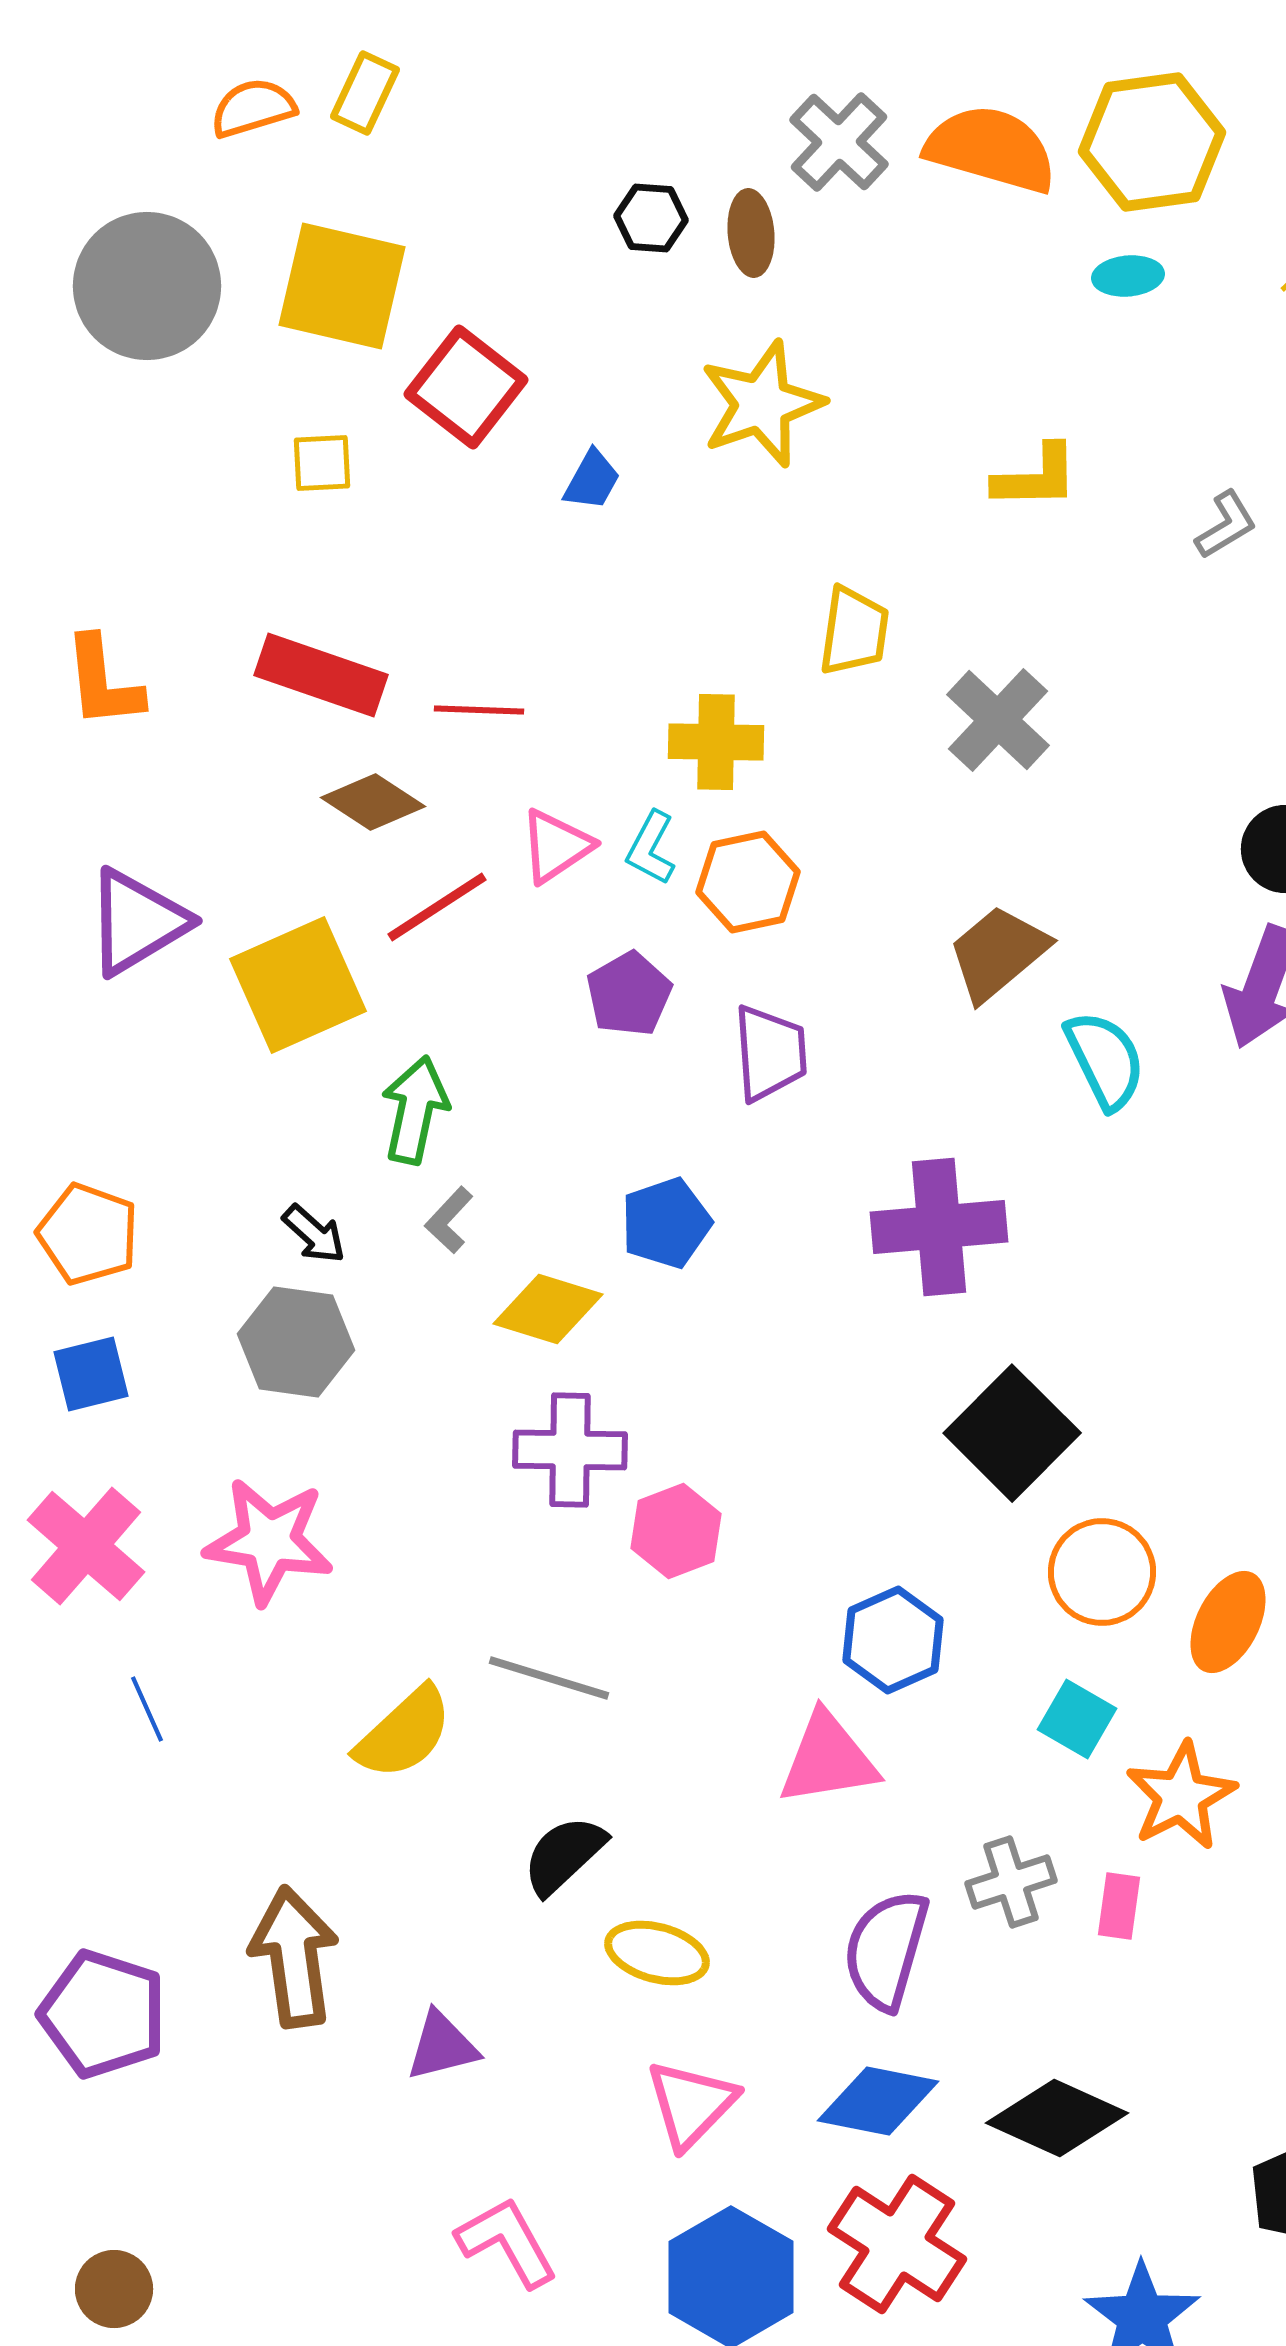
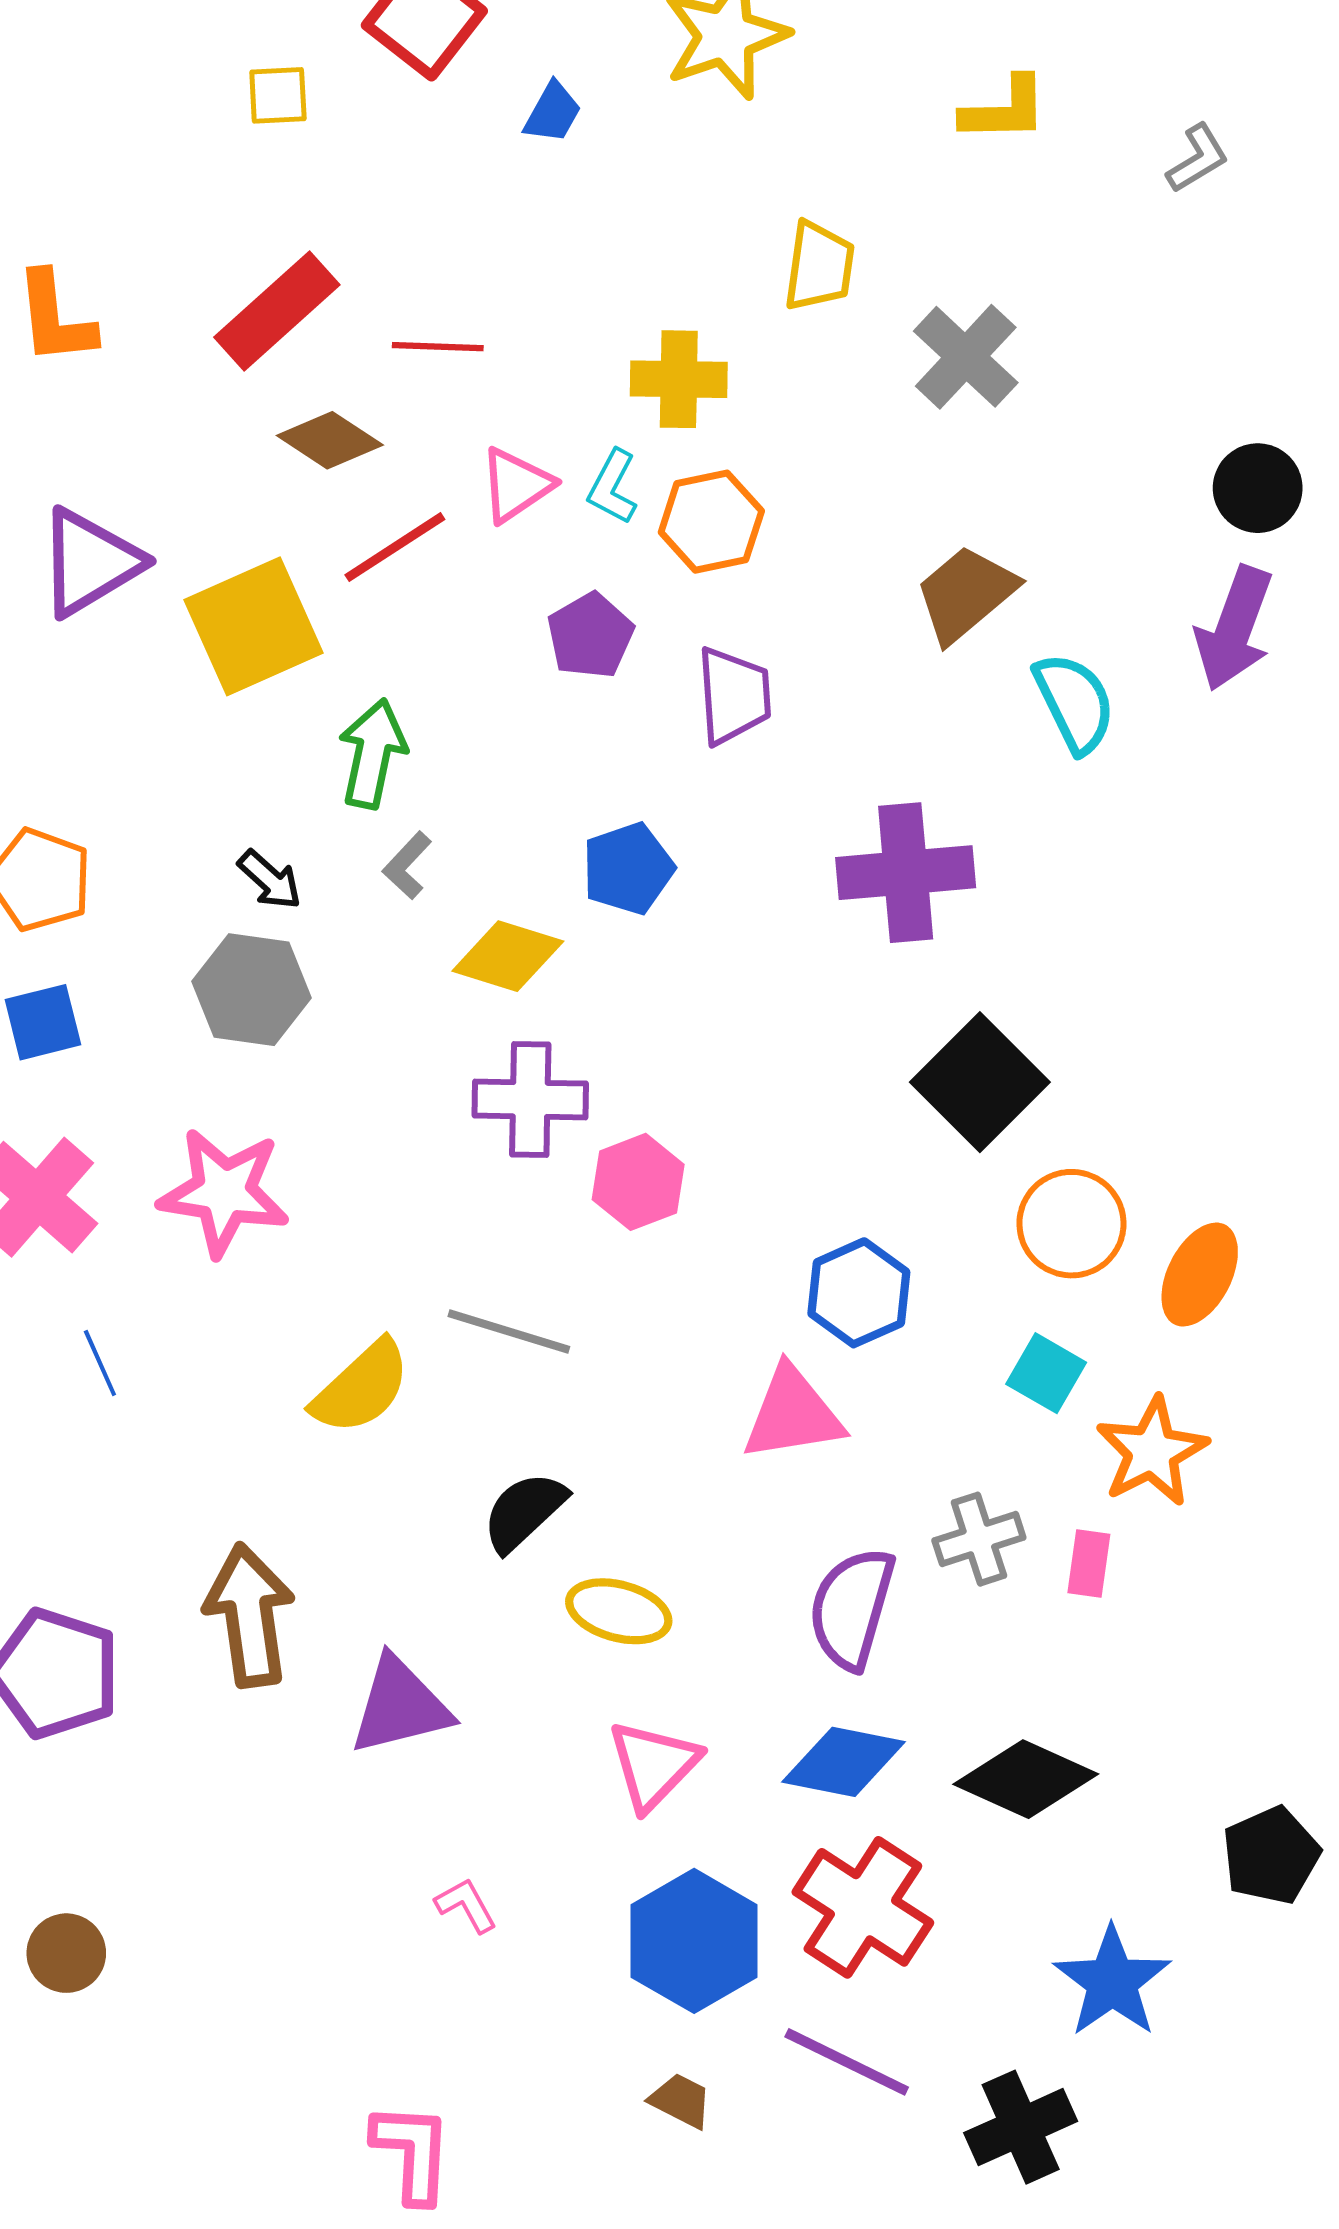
red rectangle: (321, 675) -> (277, 311), turned -61
purple triangle: (442, 2046) -> (400, 1706), size x1.4
pink L-shape: (507, 2242) -> (466, 1905), size x0.6

